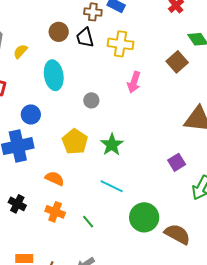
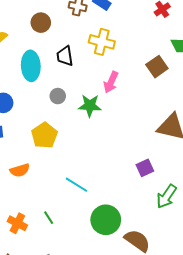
black trapezoid: (85, 38) -> (65, 56), moved
gray circle: (91, 100) -> (58, 96), moved
green star: (112, 145) -> (90, 106), moved, turned 30
orange semicircle: (55, 178) -> (20, 170), turned 132
orange cross: (55, 212) -> (17, 223), moved

